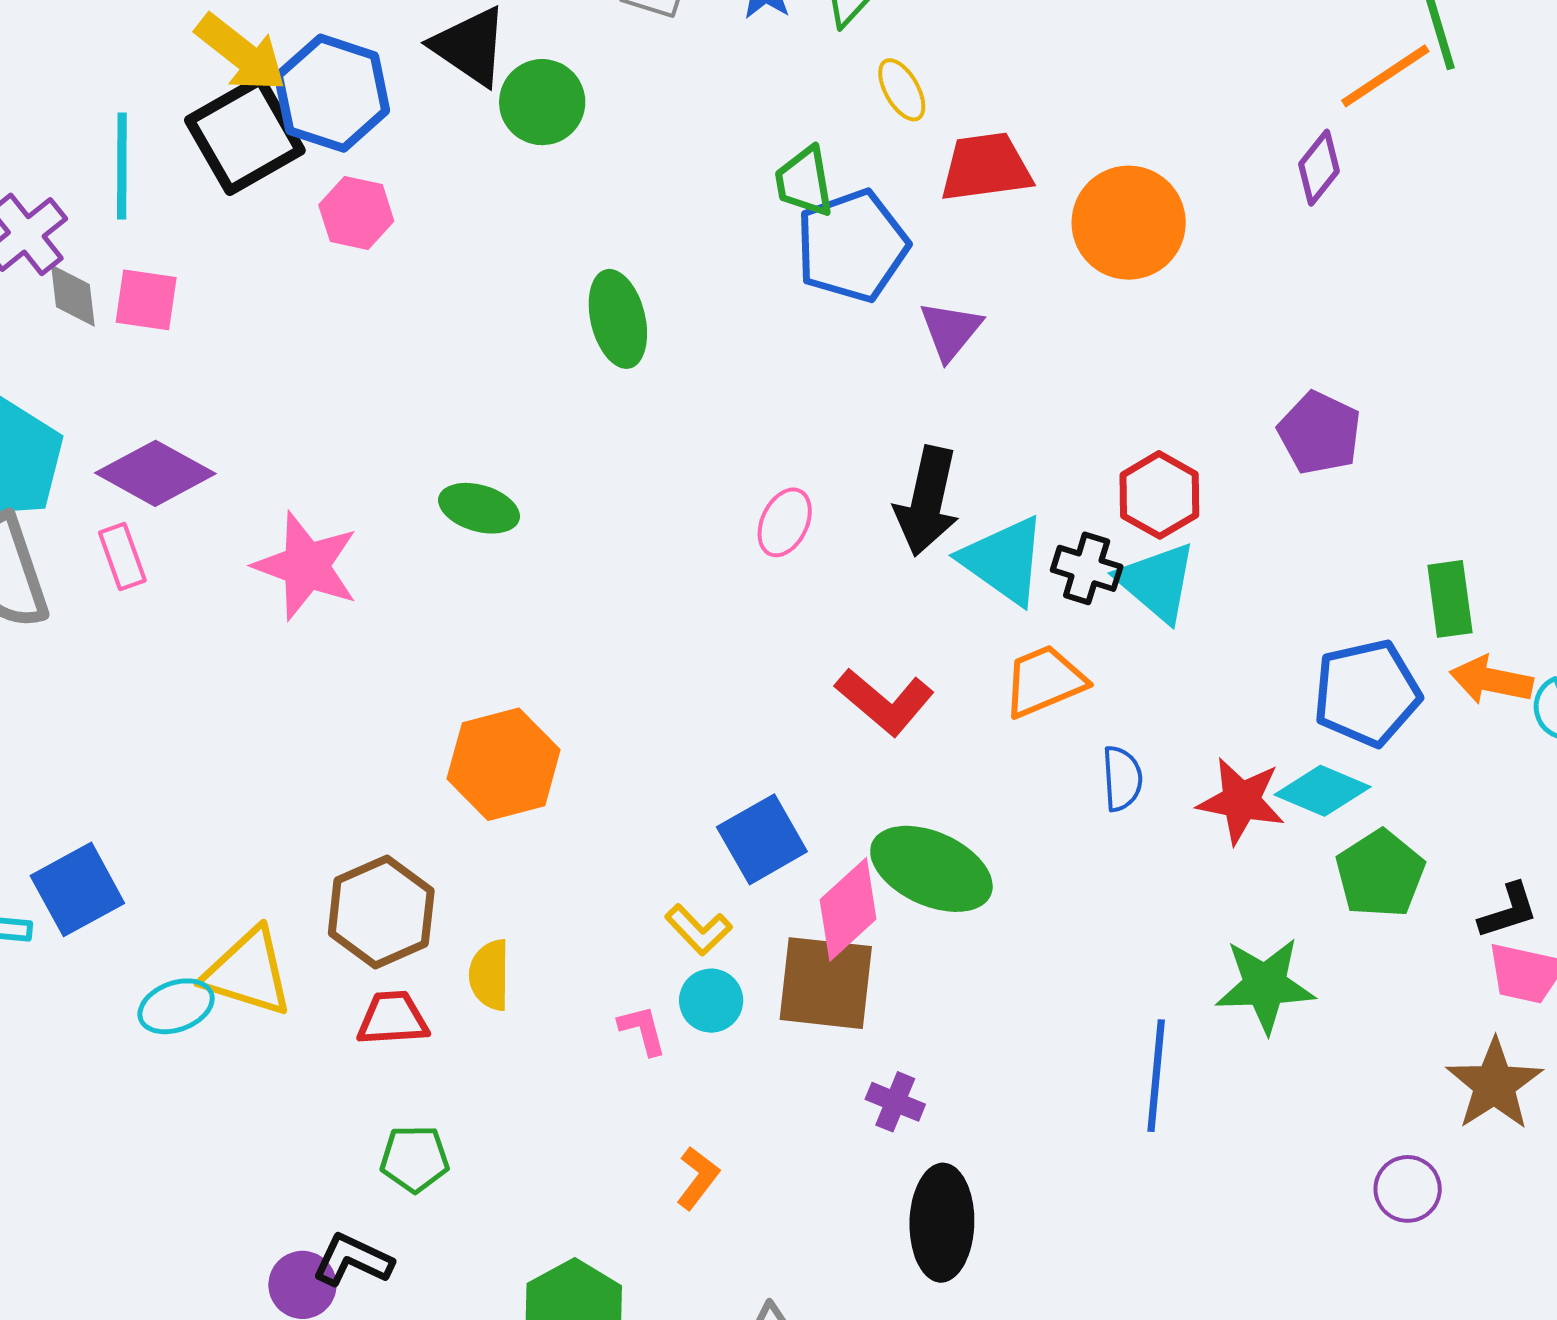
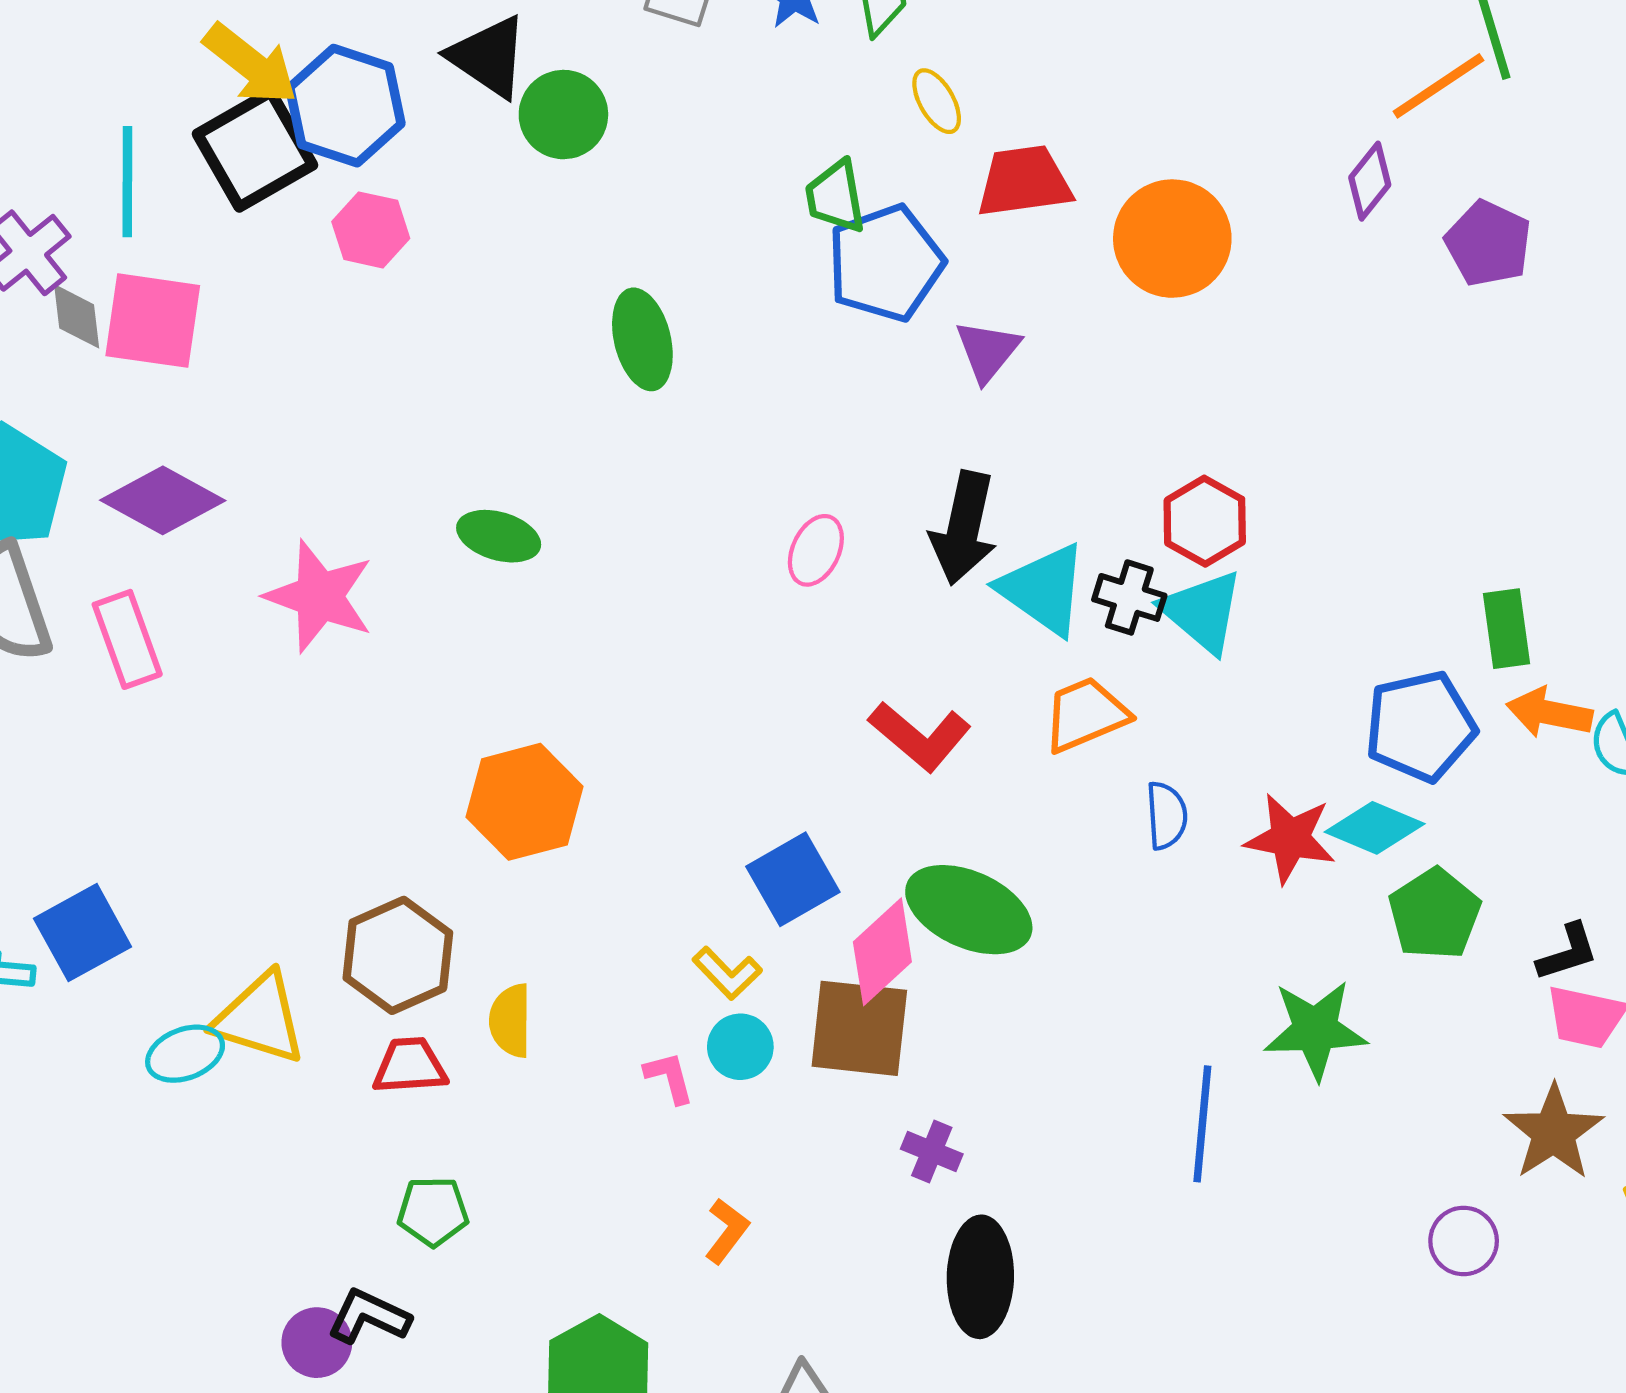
pink square: (146, 300) -> (153, 321), size x1.5
purple pentagon: (1320, 433) -> (1488, 243), moved
pink rectangle: (122, 556) -> (127, 639), moved, size x1.4

